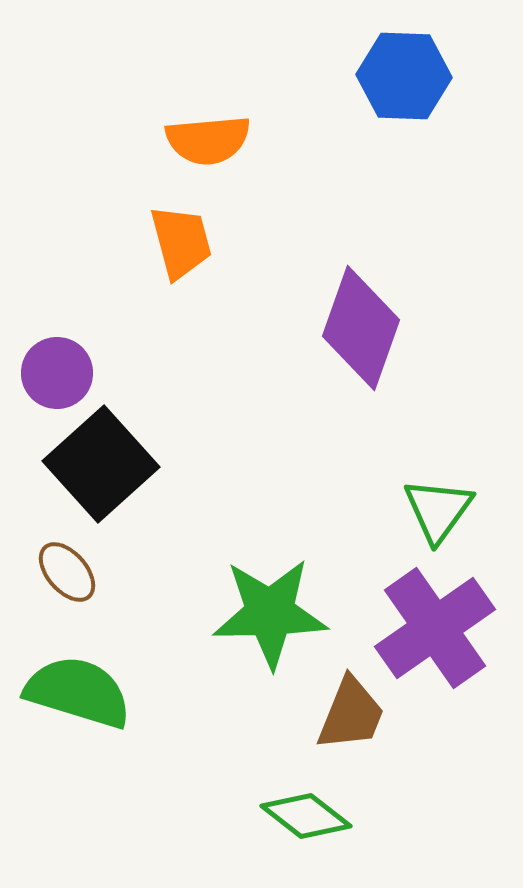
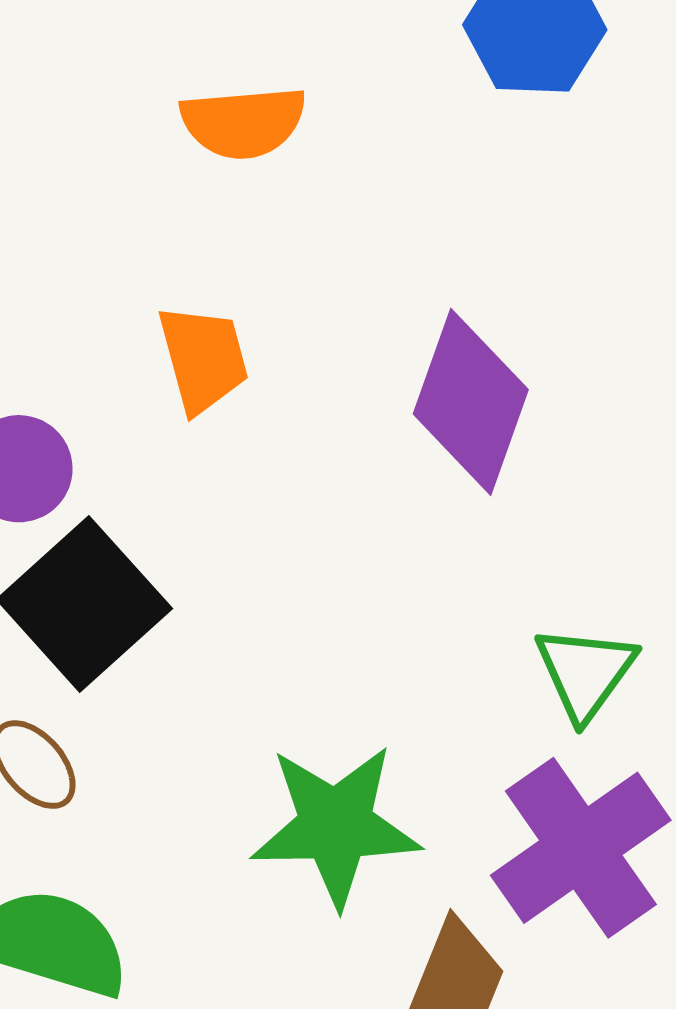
orange trapezoid: (181, 242) -> (203, 359), moved

